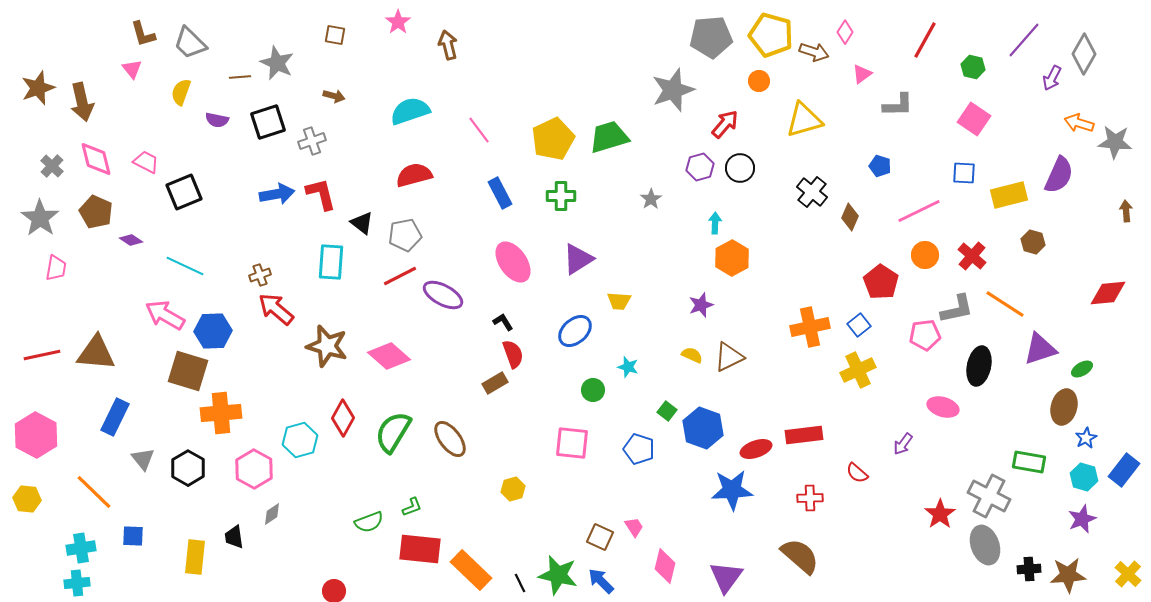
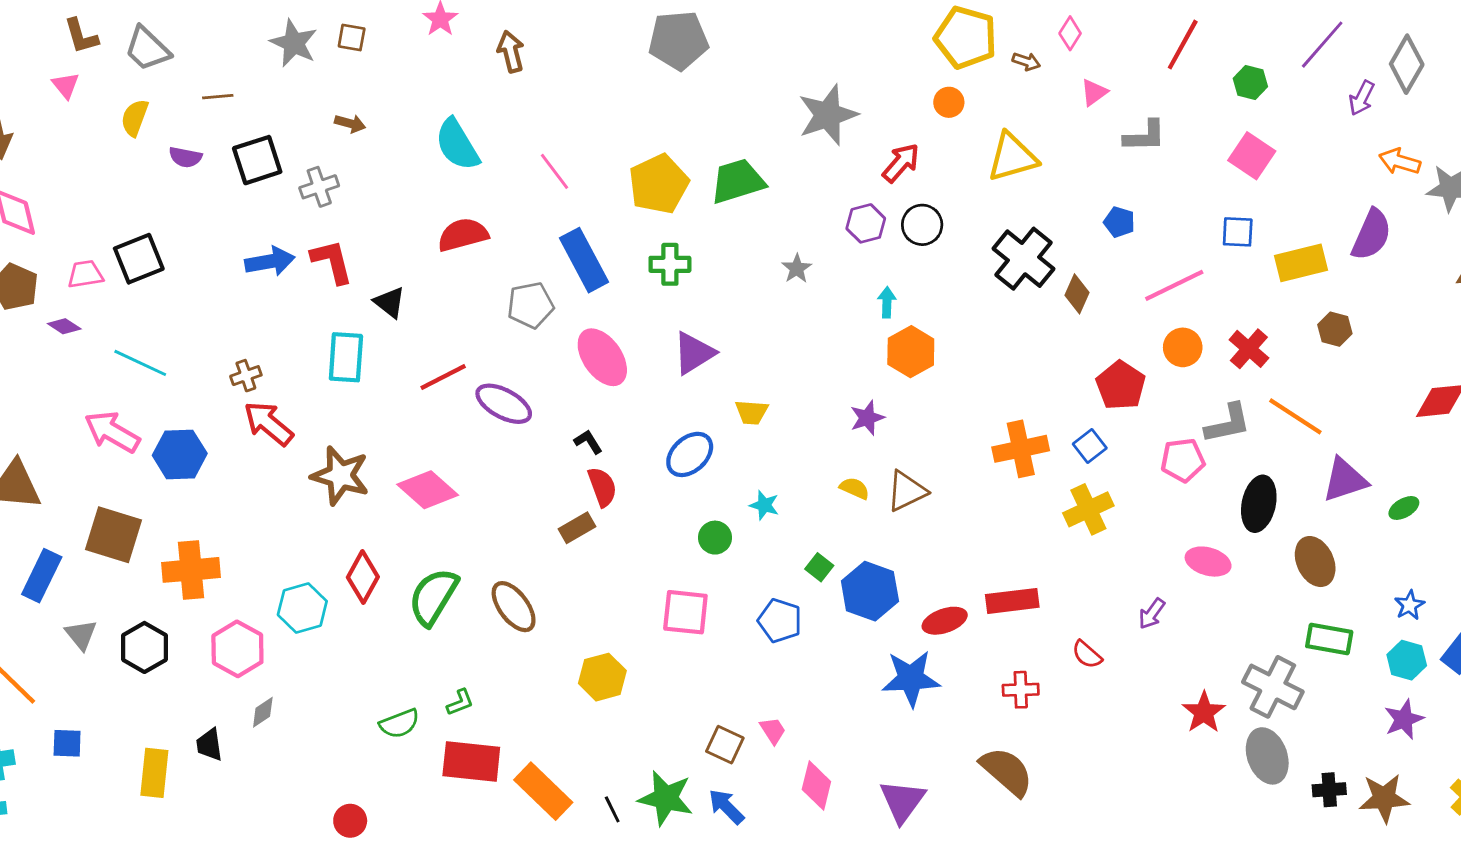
gray pentagon: (711, 37) -> (678, 40), moved
brown arrow: (814, 52) -> (1026, 61), size x0.7
gray star: (277, 63) -> (294, 43), moved
cyan semicircle: (410, 111) -> (457, 145), turned -102
pink trapezoid: (146, 162) -> (85, 274), moved, turned -36
black cross: (812, 192) -> (1024, 259), size x1.4
blue rectangle: (500, 193) -> (584, 260), size x1.4
gray pentagon: (405, 235) -> (530, 305), moved
brown square: (188, 371) -> (114, 535), moved
brown ellipse: (1064, 407) -> (1315, 562), moved, turned -40
yellow hexagon: (513, 489) -> (602, 677), size x1.4

